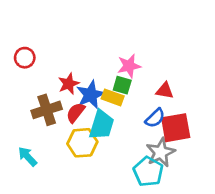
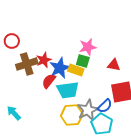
brown cross: (47, 110) -> (27, 64), moved
blue semicircle: (155, 118) -> (105, 106), moved
cyan trapezoid: (102, 125) -> (68, 90), turned 65
yellow hexagon: (82, 143) -> (72, 115), moved
gray star: (161, 152) -> (88, 110), moved

